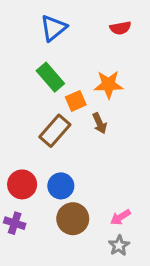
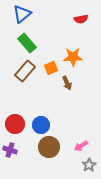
blue triangle: (53, 28) -> (22, 14), moved
green rectangle: (50, 77) -> (27, 43), moved
brown rectangle: (55, 131) -> (25, 71), moved
gray star: (119, 246) -> (89, 165), moved

